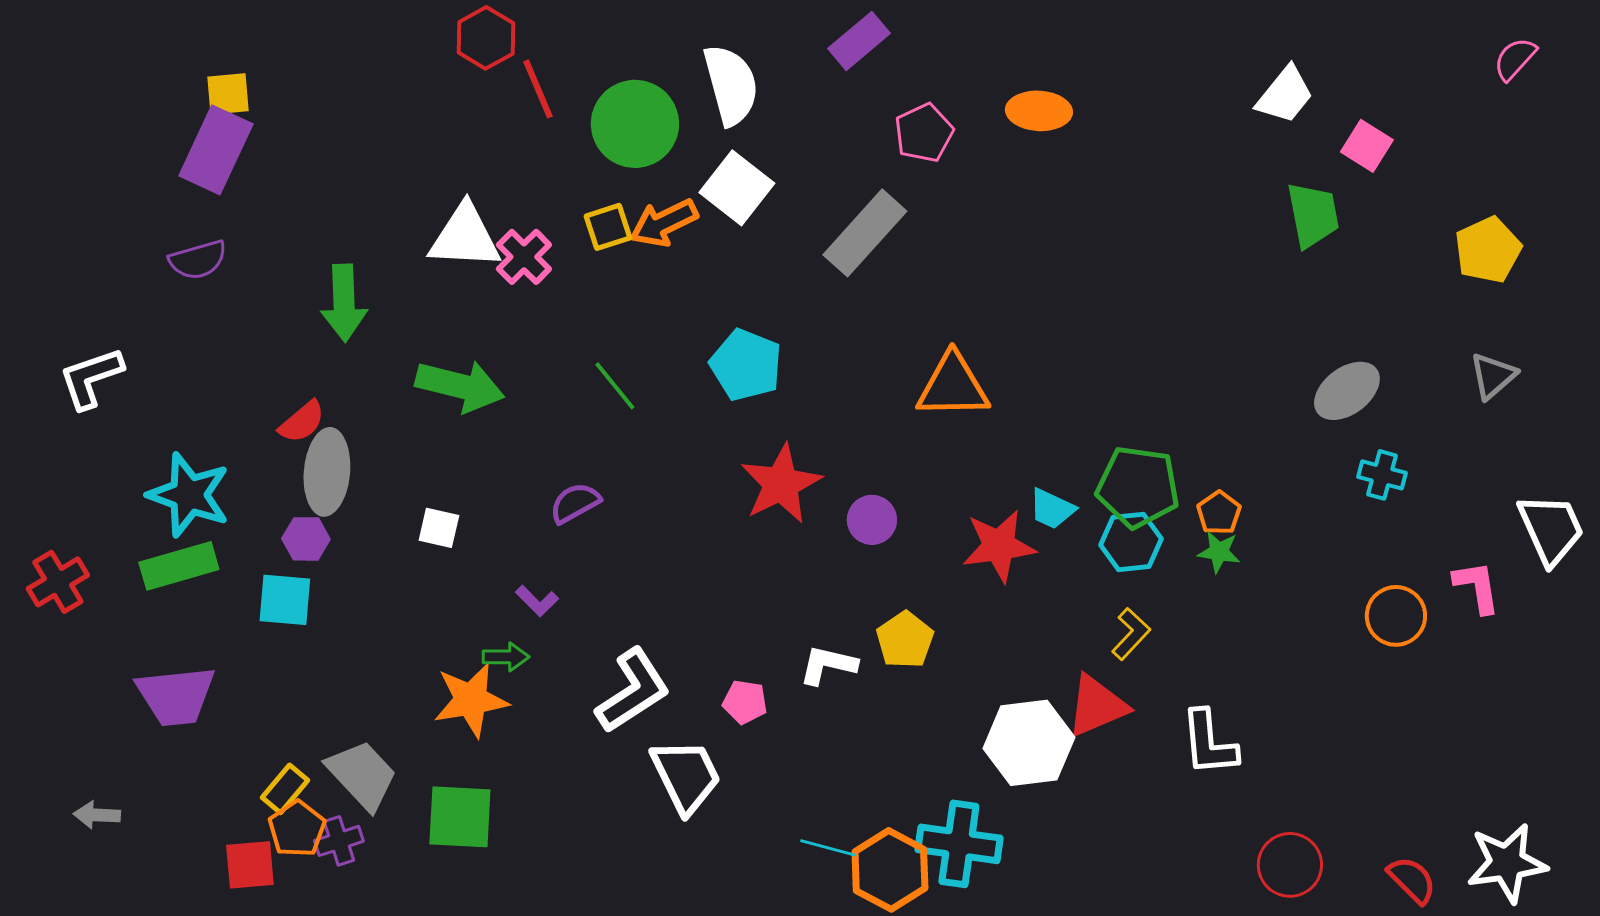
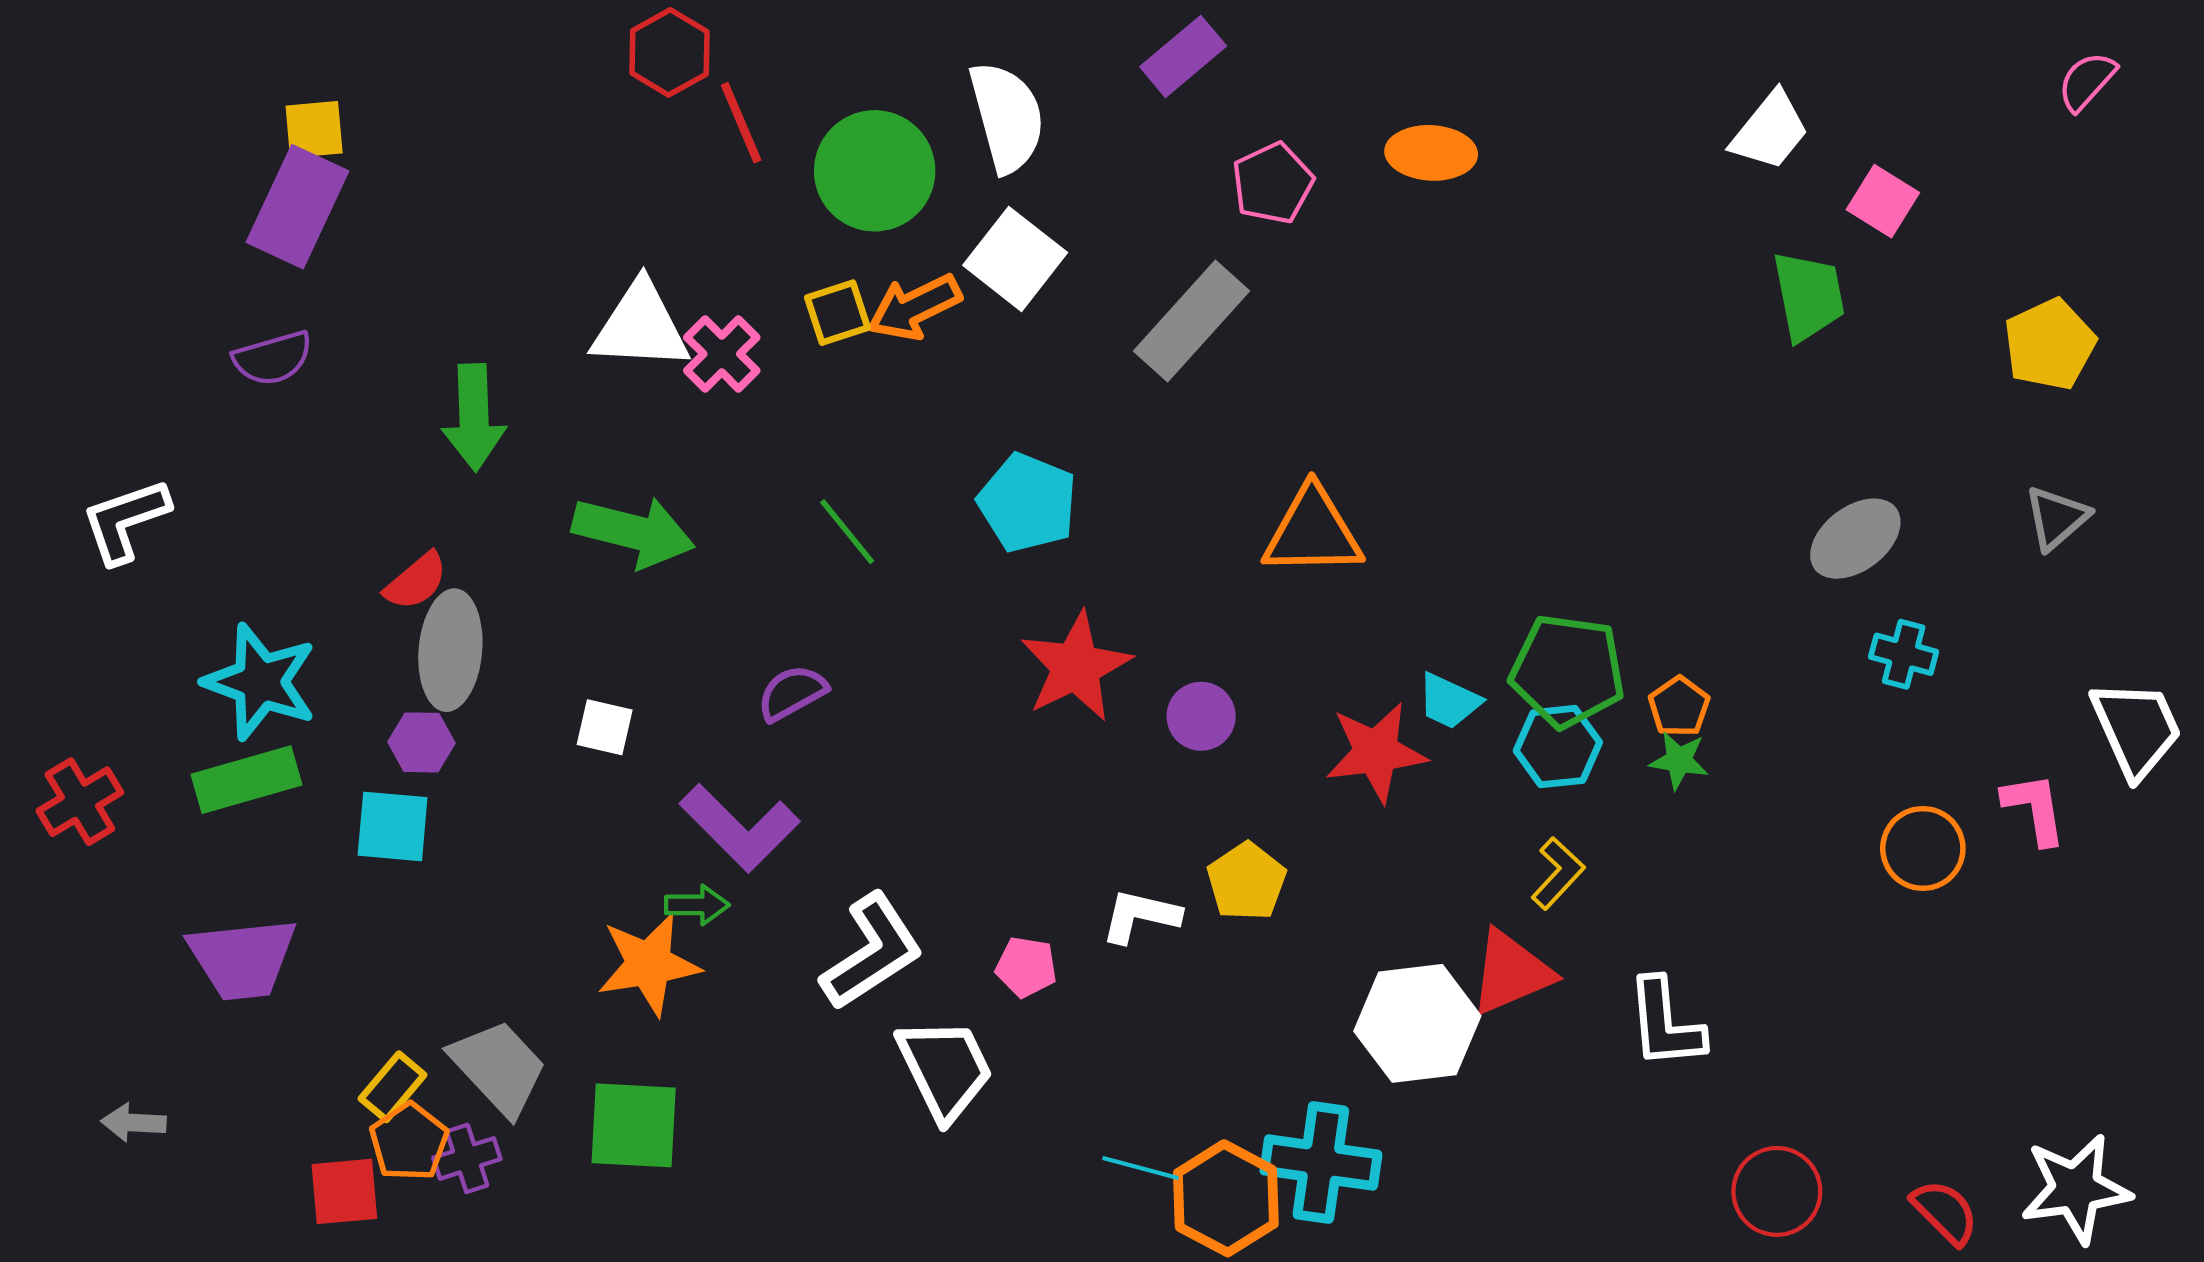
purple L-shape: (537, 601) -> (740, 828), size x2.0

